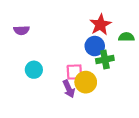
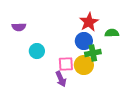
cyan circle: (34, 70) -> (37, 51), moved
yellow circle: (86, 82) -> (84, 65), moved

